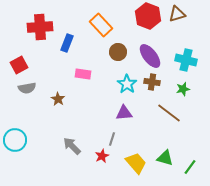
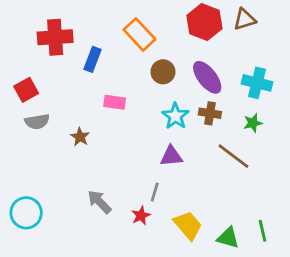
cyan circle: (15, 140) -> (26, 213), moved
green triangle: (165, 158) -> (228, 238), moved
green line: (190, 167) -> (263, 231), turned -49

